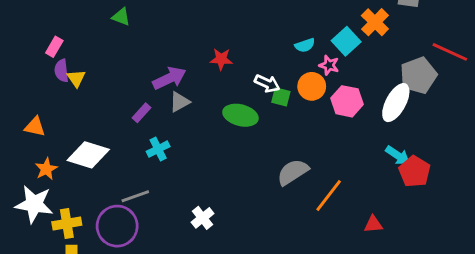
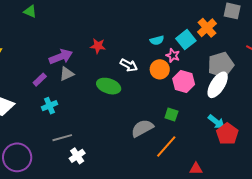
gray pentagon: (418, 75) -> (221, 65), moved
green square: (281, 97) -> (171, 114), moved
gray line: (135, 196) -> (62, 138), moved

